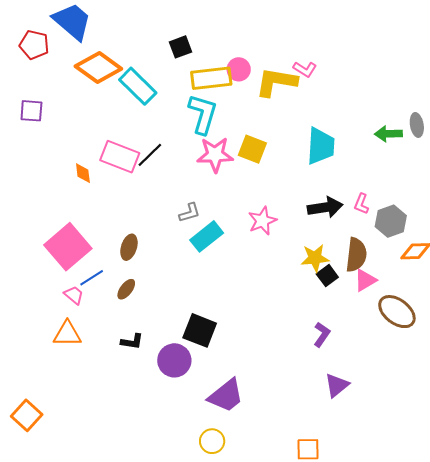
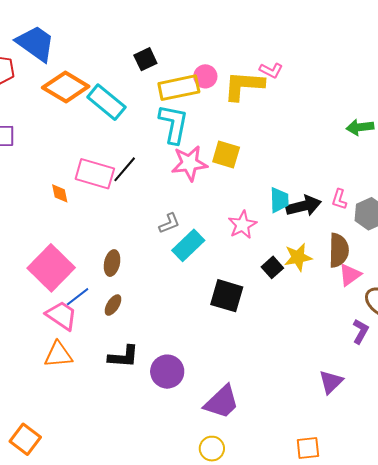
cyan trapezoid: (321, 146) -> (279, 200), moved, size x0.7
black square: (327, 276) -> (272, 267), moved
pink trapezoid: (74, 295) -> (61, 315), size x1.6
black square: (200, 330) -> (227, 296), moved
purple L-shape: (322, 335) -> (361, 331), moved
black L-shape: (132, 342) -> (123, 357), size x1.4

